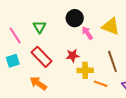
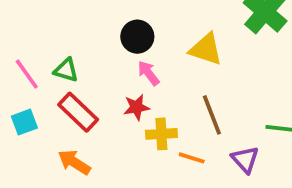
green triangle: (39, 27) -> (66, 70), moved, turned -40
pink arrow: (87, 33) -> (148, 73), moved

